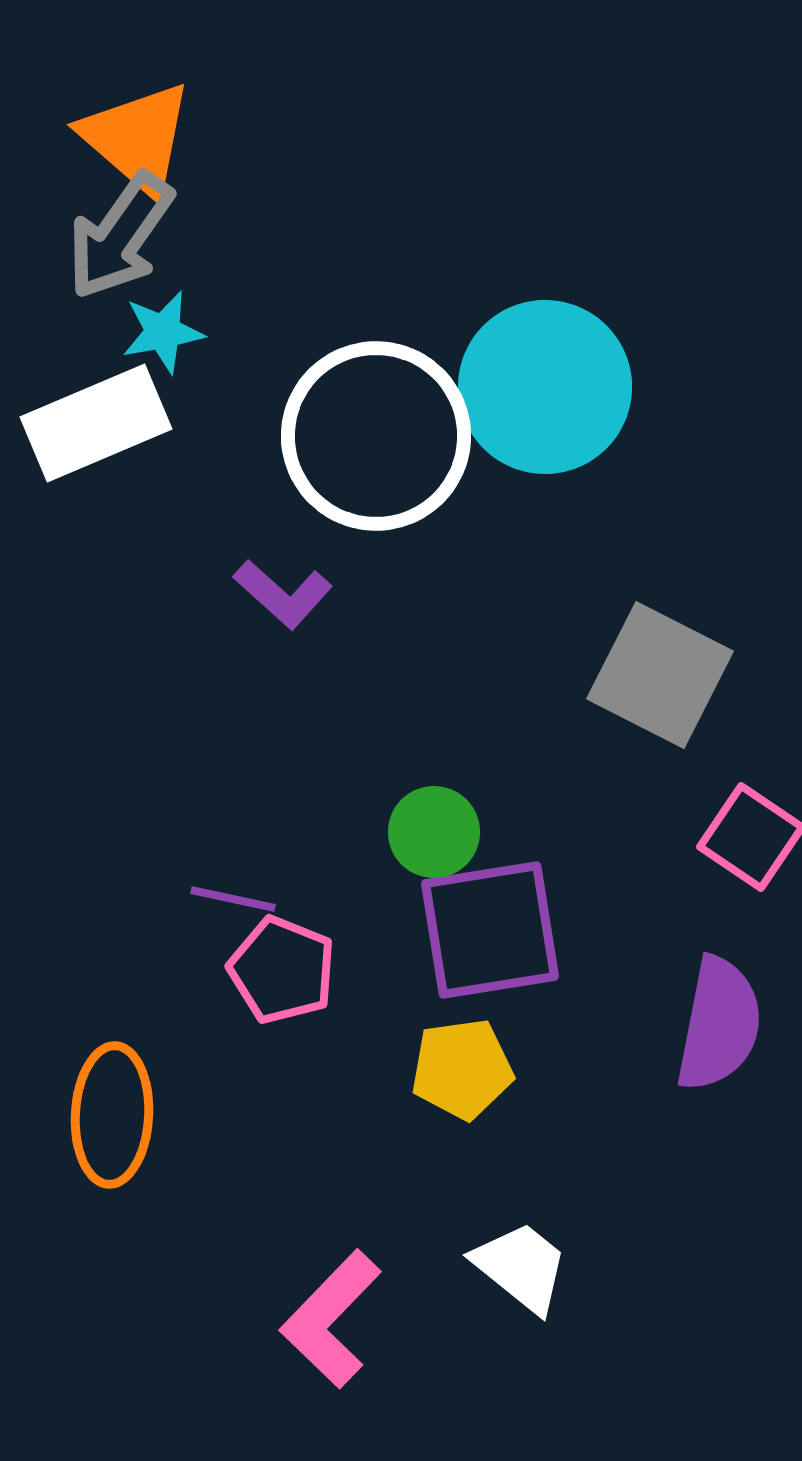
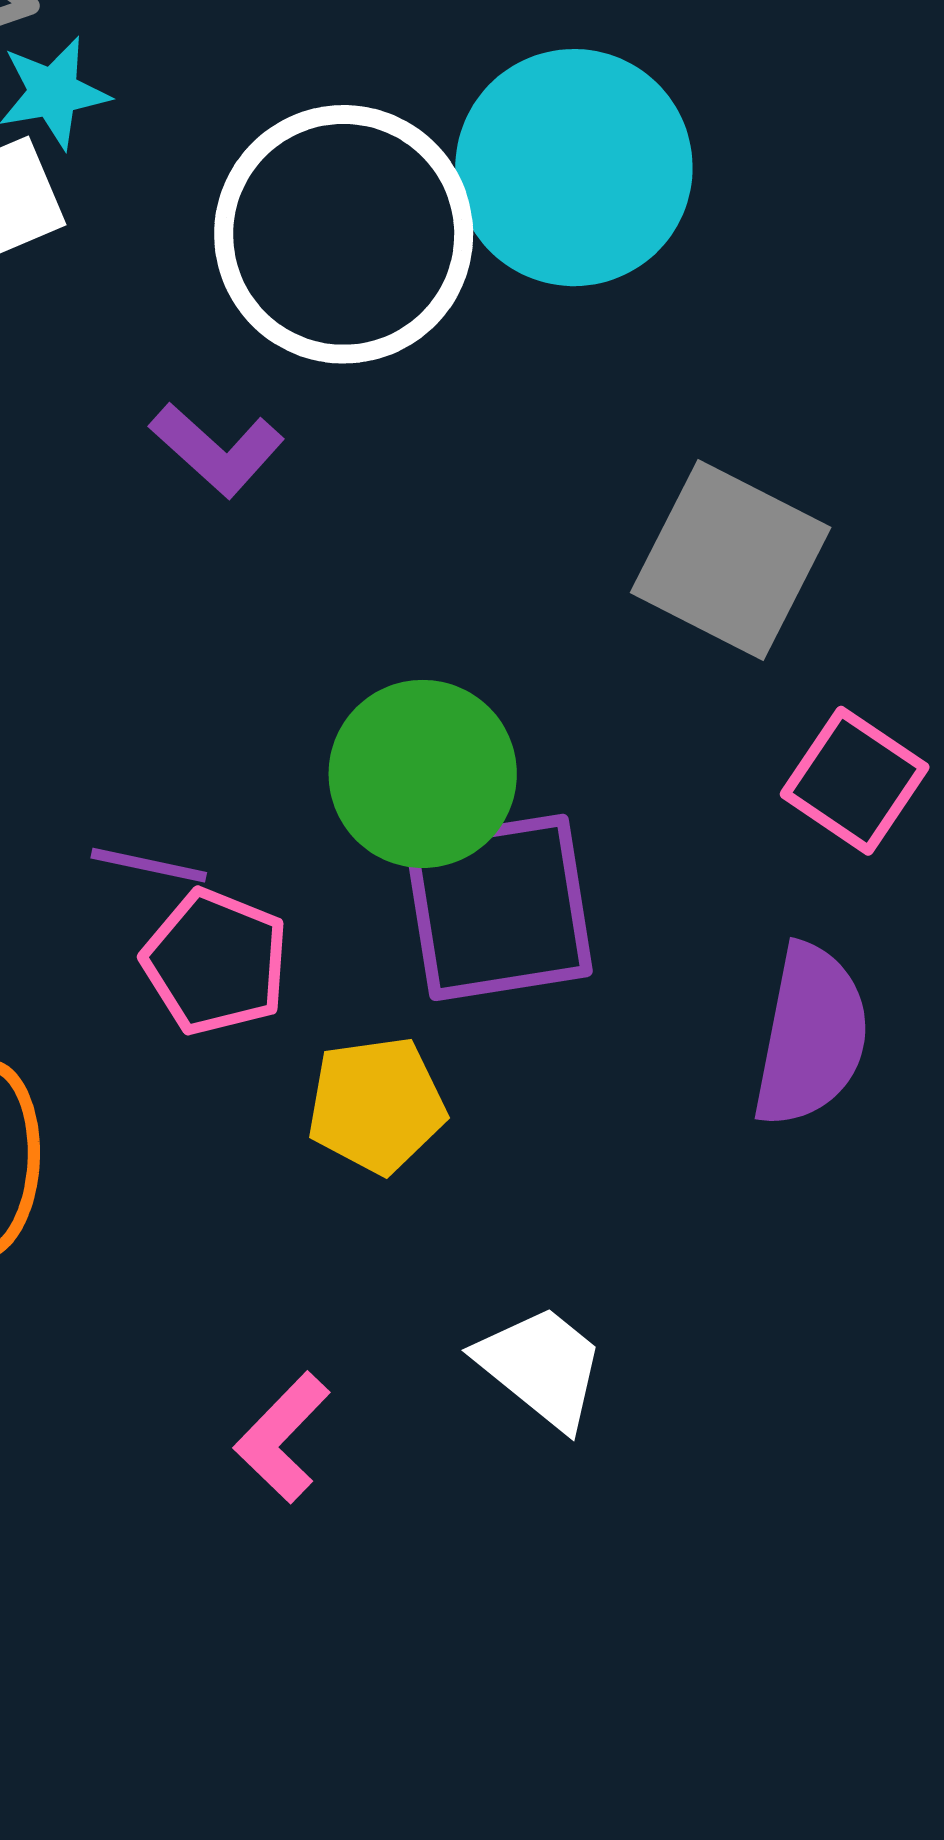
green circle: (434, 832) -> (423, 774), size x1.5
yellow pentagon: (462, 1069) -> (376, 1105), moved
pink L-shape: (331, 1319) -> (282, 1438), size x0.7

